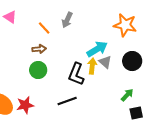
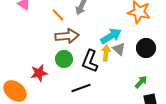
brown arrow: (39, 49) -> (67, 36), moved, size x1.6
green circle: (38, 70) -> (64, 59), moved
red star: (25, 105) -> (39, 73), moved

